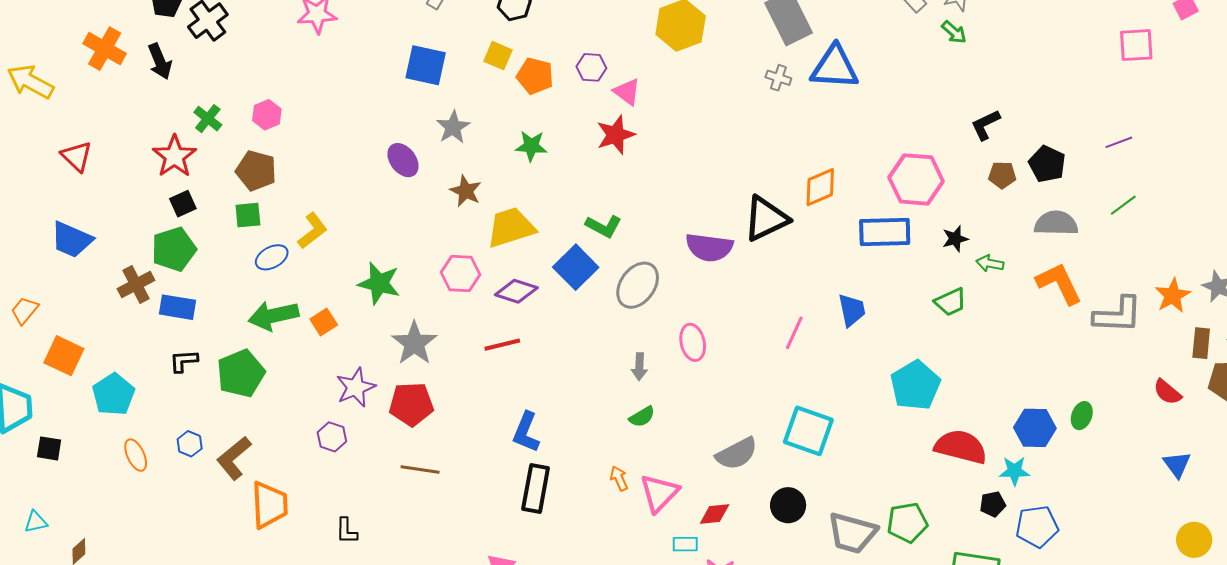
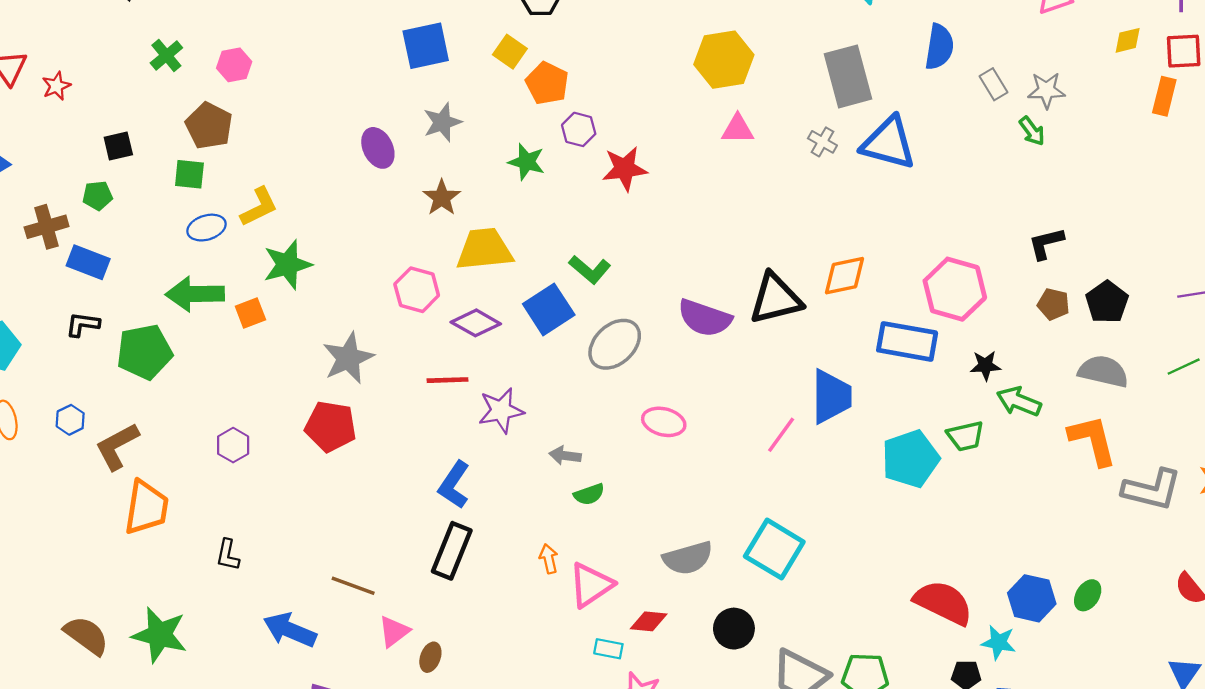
blue square: (426, 65) -> (426, 46), turned -36
purple hexagon: (591, 67) -> (579, 129), moved
pink triangle: (627, 92) -> (738, 129), moved, turned -48
red star: (174, 156) -> (56, 86), moved, size x0.6
green pentagon: (174, 249) -> (97, 196), size x0.6
green arrow: (990, 263) -> (1019, 401), size x1.4
green star: (379, 283) -> (287, 265), moved, turned 30
blue trapezoid: (852, 310) -> (831, 396), moved, size x1.4
pink ellipse: (693, 342) -> (664, 422), turned -75
gray arrow: (639, 367) -> (565, 456), moved, turned 84
cyan pentagon: (915, 385) -> (910, 459), moved
purple star: (356, 387) -> (501, 410), moved
brown line: (420, 470) -> (353, 586), moved

